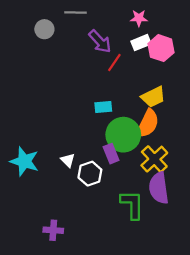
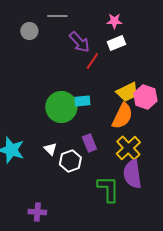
pink hexagon: (161, 48) -> (145, 97), moved
green circle: (123, 135) -> (61, 107), moved

